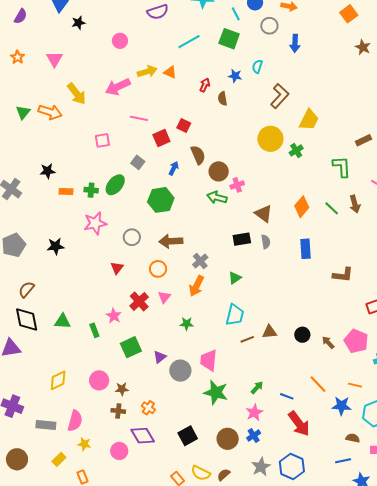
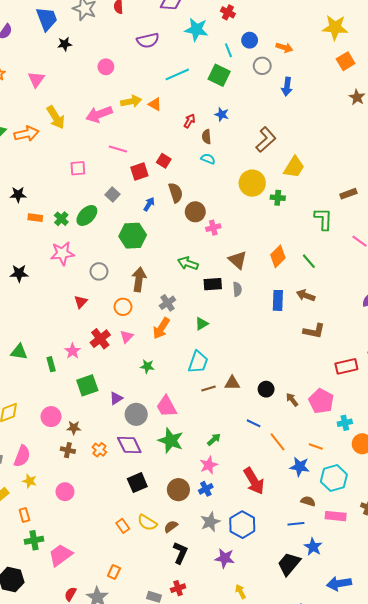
cyan semicircle: (257, 66) -> (208, 159), moved, turned 88
orange arrow: (50, 112) -> (27, 134), turned -35
green cross: (296, 150) -> (278, 198), turned 32
green cross: (91, 190) -> (61, 219), turned 32
green arrow: (217, 197) -> (188, 263), moved
brown arrow: (355, 204) -> (306, 295), moved, turned 120
brown arrow: (171, 241) -> (139, 279), turned 95
pink trapezoid: (209, 360) -> (166, 406), turned -40
blue line: (287, 396) -> (254, 423), moved
purple diamond: (143, 436) -> (129, 445), moved

